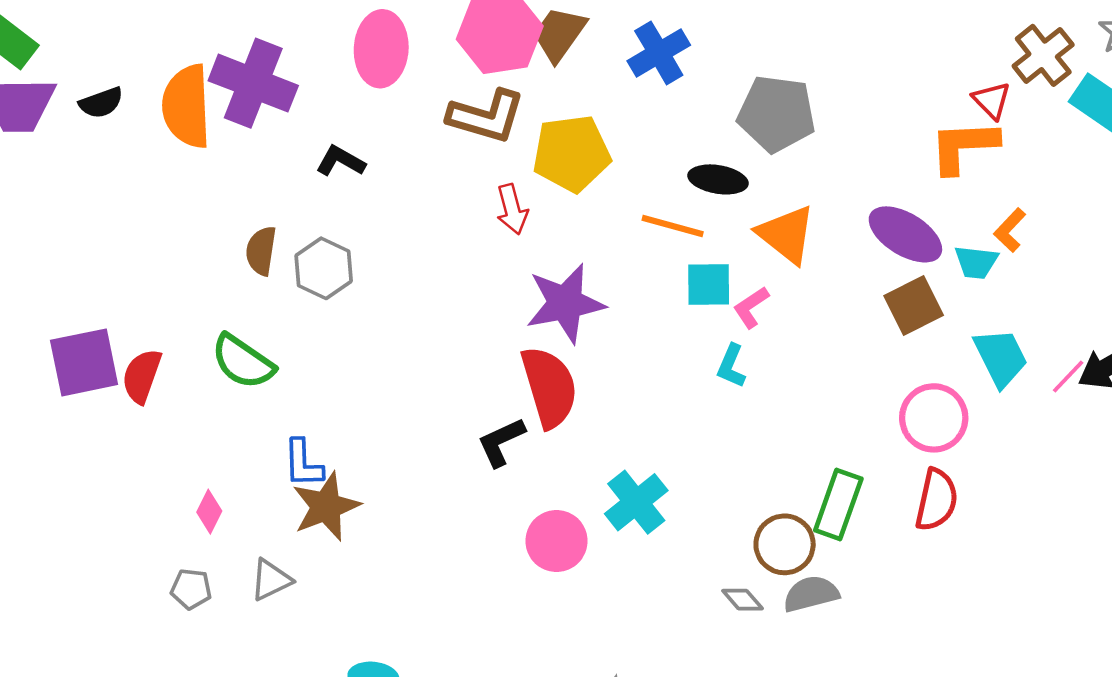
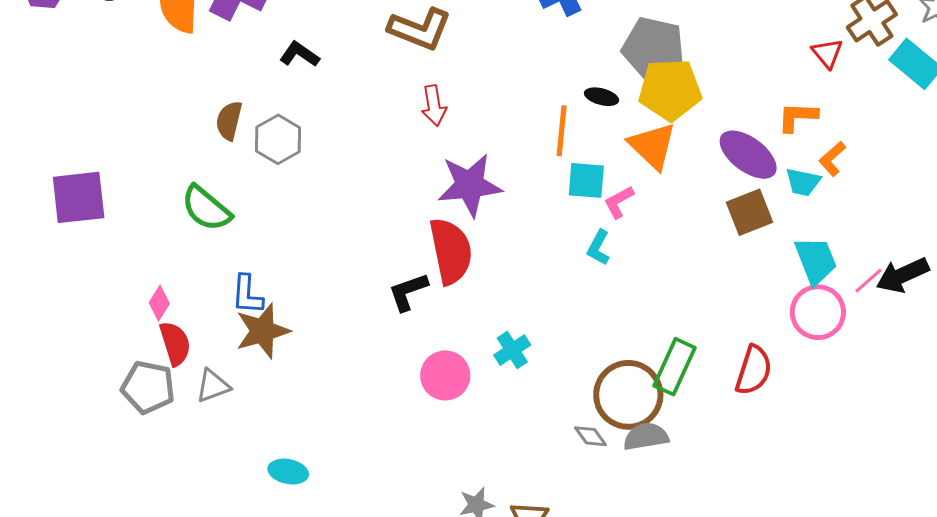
orange L-shape: (964, 146) -> (798, 117), moved, size x0.7
yellow pentagon: (571, 153) -> (670, 90), moved
black ellipse: (718, 179) -> (601, 97), size x0.7
orange line: (673, 226) -> (562, 131), turned 75
red semicircle: (142, 376) -> (175, 343), moved, turned 138
pink circle: (934, 418) -> (818, 312), moved
cyan cross: (636, 502) -> (512, 350), size x0.7
pink diamond: (209, 512) -> (159, 303), moved
brown circle: (785, 544) -> (628, 395), size x1.4
gray pentagon: (191, 589) -> (148, 387), size x1.6

